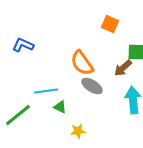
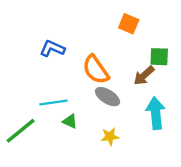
blue L-shape: (23, 45) -> (52, 48), moved
yellow star: (78, 131) -> (110, 137), moved

